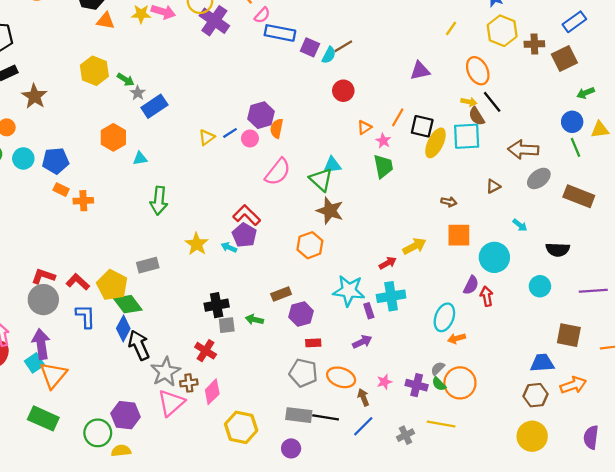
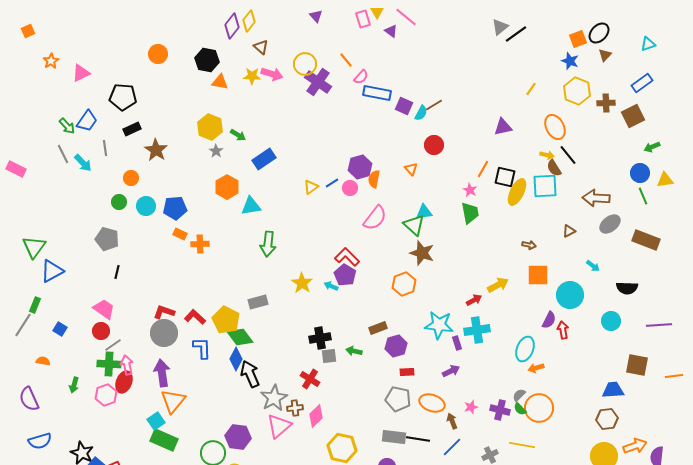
gray star: (138, 93) -> (216, 151), moved
orange triangle: (364, 127) -> (411, 169), moved, turned -40
cyan triangle: (140, 158) -> (251, 206), size x1.5
cyan square: (34, 363) -> (156, 421), moved
orange arrow: (573, 385) -> (635, 446), moved

